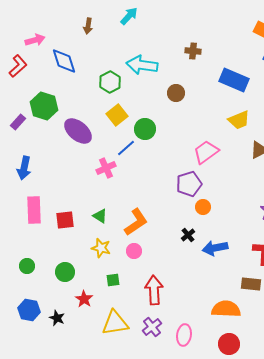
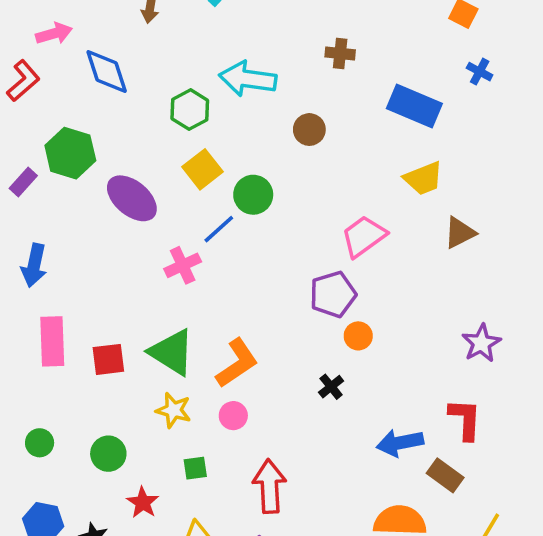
green triangle: (100, 216) -> (172, 352), size x1.8
blue arrow: (215, 248) -> (400, 443), moved
brown rectangle: (251, 284) -> (445, 475), turned 30

